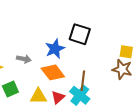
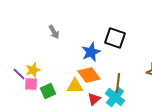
gray arrow: (24, 59) -> (54, 32), moved, turned 48
yellow triangle: (38, 96) -> (75, 86), moved

